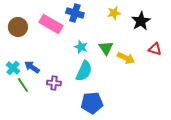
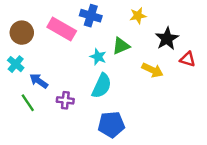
black star: (141, 21) -> (167, 39), moved
green triangle: (106, 48) -> (121, 46), moved, turned 42
cyan cross: (13, 68) -> (16, 64), moved

